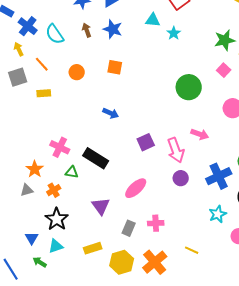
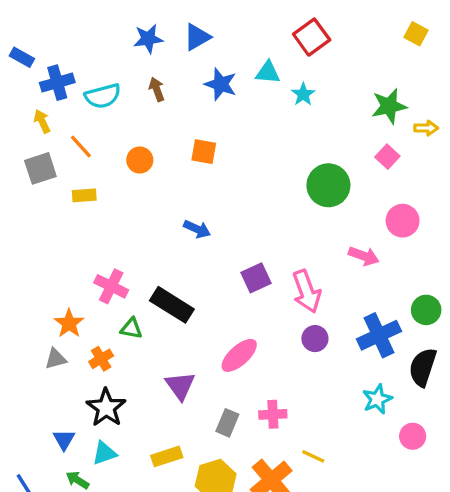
blue cross: (28, 26) -> (57, 83), turned 36
blue star: (113, 29) -> (221, 84), moved
cyan semicircle: (55, 34) -> (103, 96), turned -70
pink arrow: (200, 134) -> (364, 256), moved
yellow line: (192, 250) -> (313, 456), moved

